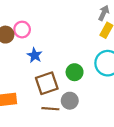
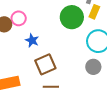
green circle: (75, 72) -> (72, 17), moved, size x1.5
gray circle: (70, 101) -> (93, 67), moved

